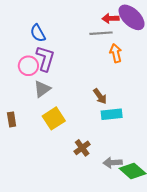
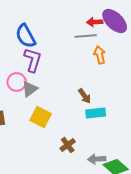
blue semicircle: (38, 33) -> (26, 36), size x1.4
pink circle: (28, 66) -> (17, 82), moved
yellow square: (54, 118) -> (41, 117), turned -30

